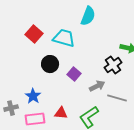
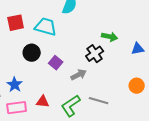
red square: (34, 34) -> (16, 23), turned 36
gray line: (117, 98) -> (99, 101), moved

